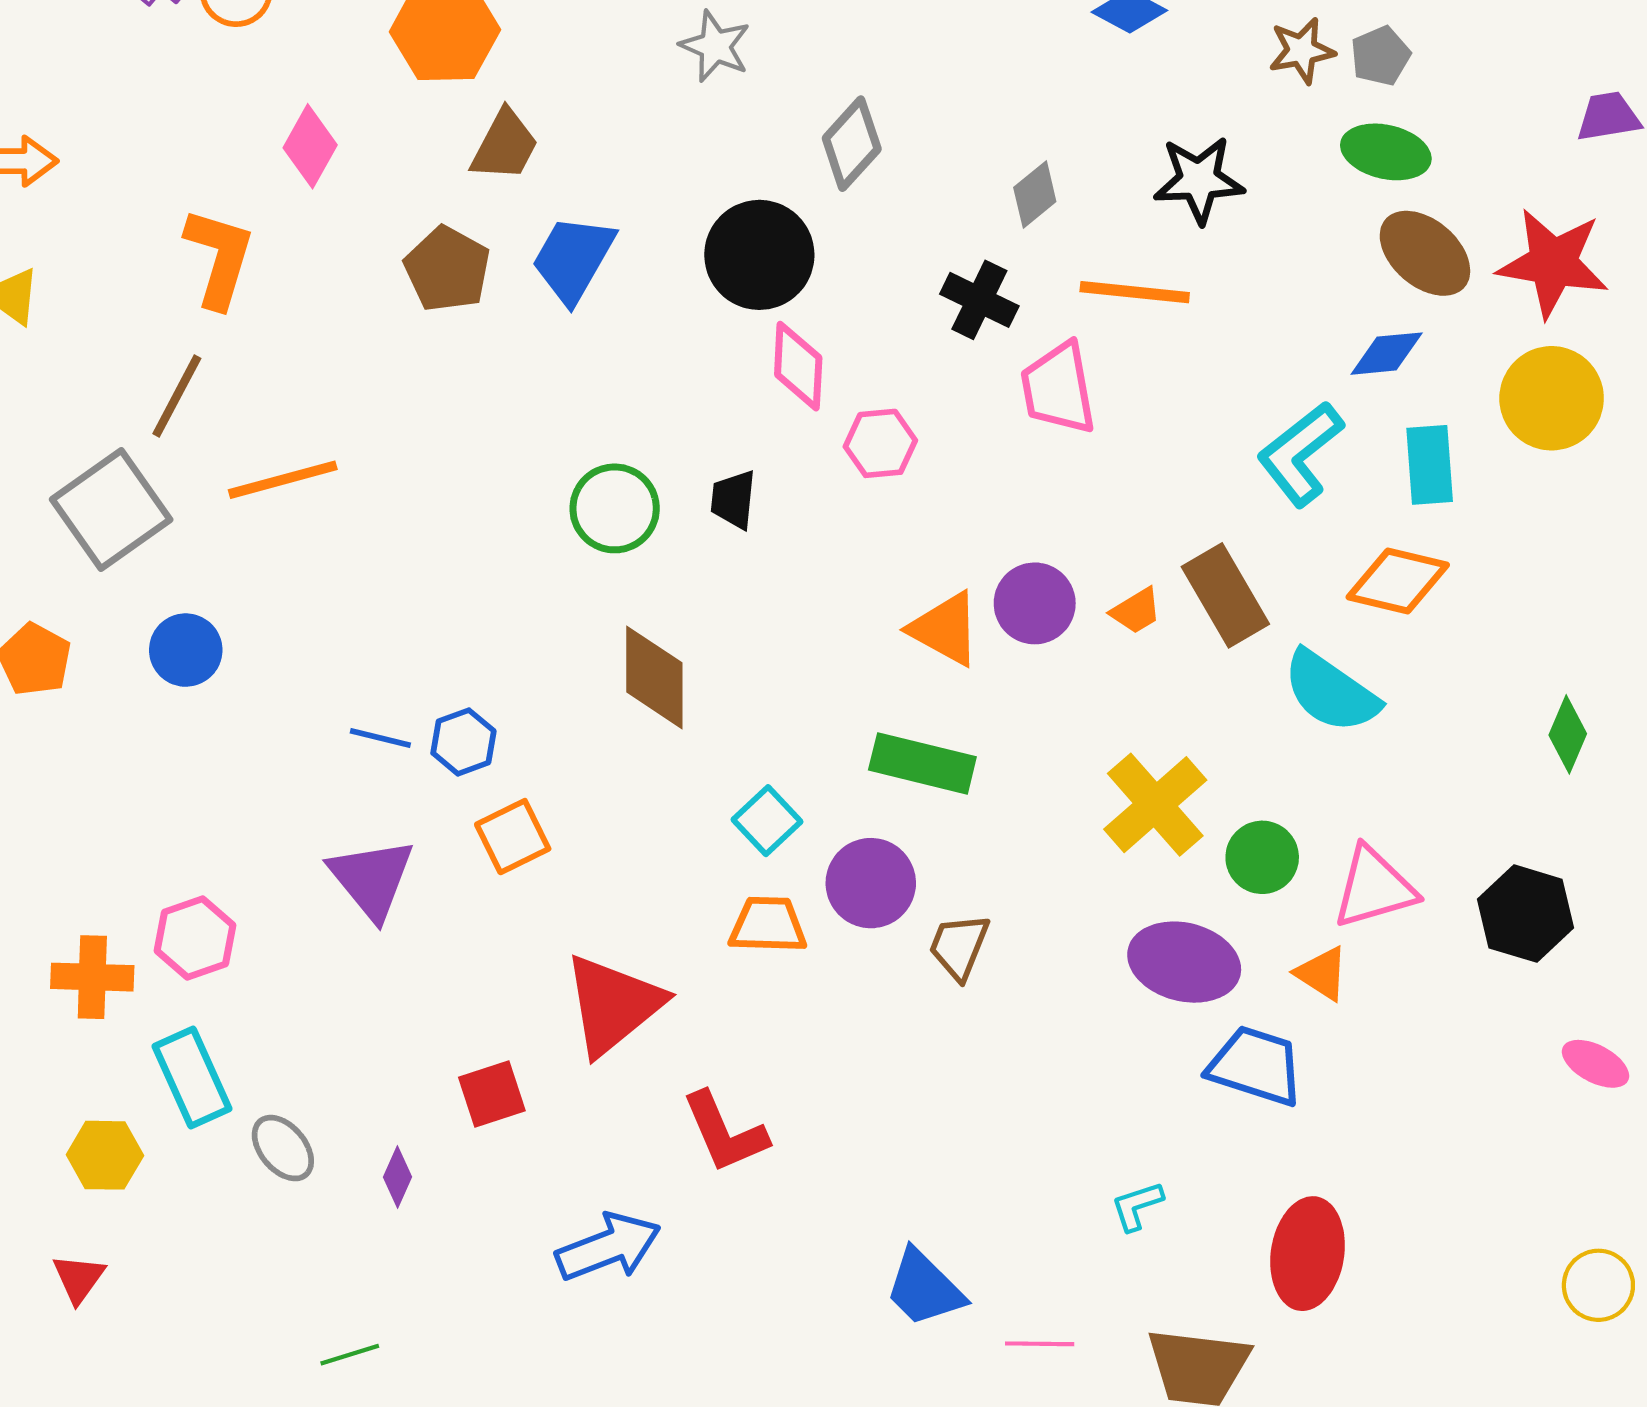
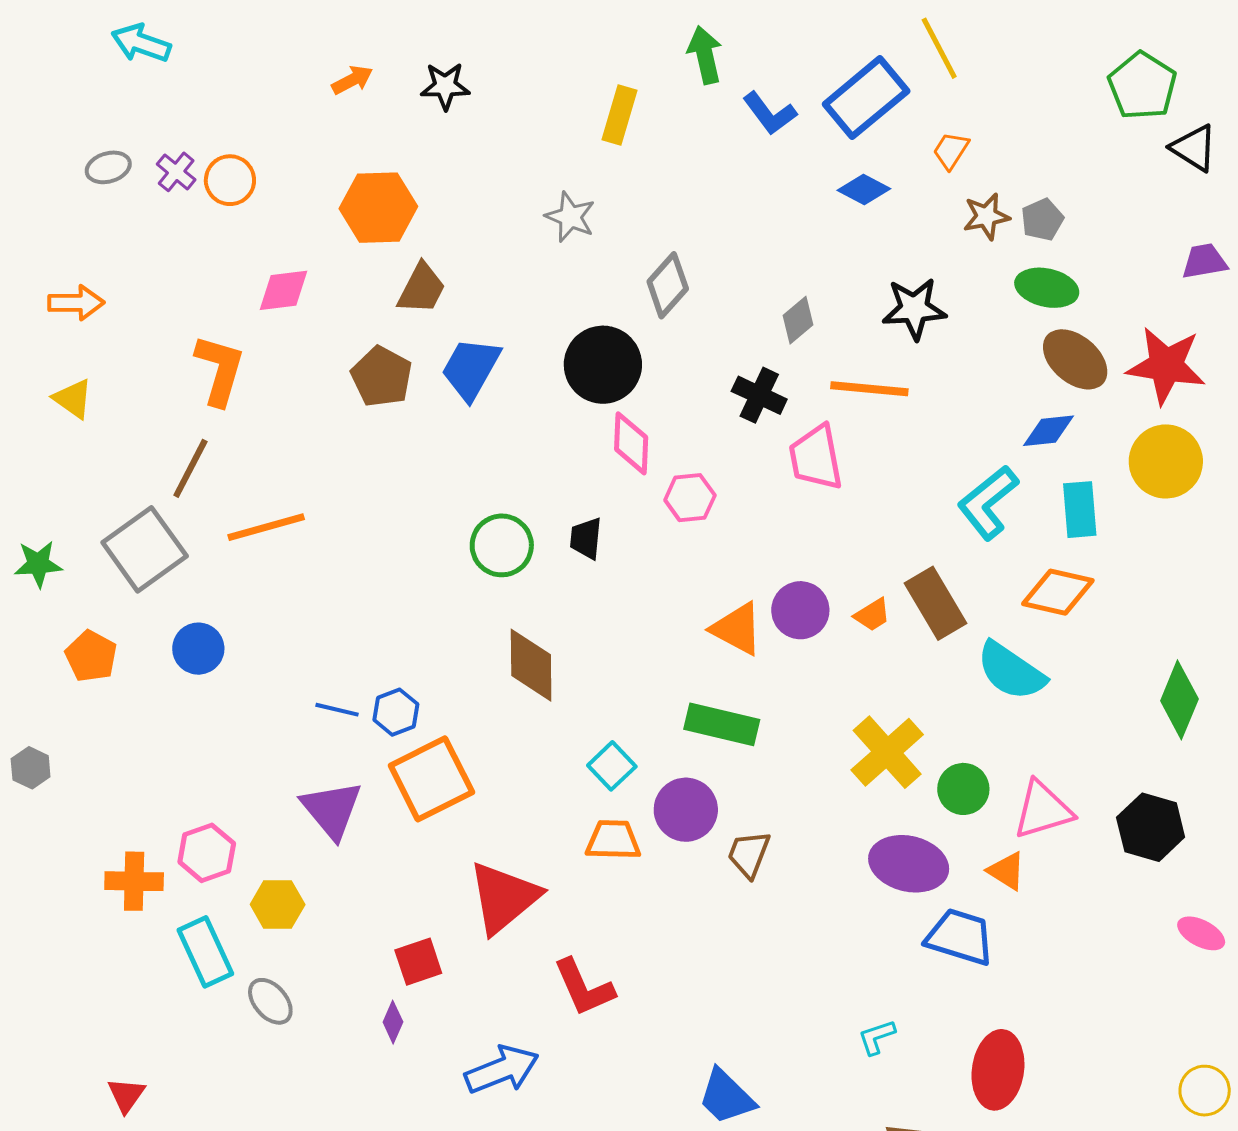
pink diamond: (310, 146) -> (283, 290), turned 54
green diamond: (1568, 734) -> (1179, 700), size x1.4
orange square: (513, 837) -> (431, 779), size x1.6
yellow hexagon: (105, 1155) -> (278, 904), moved
purple diamond: (398, 1177) -> (393, 1022), moved

